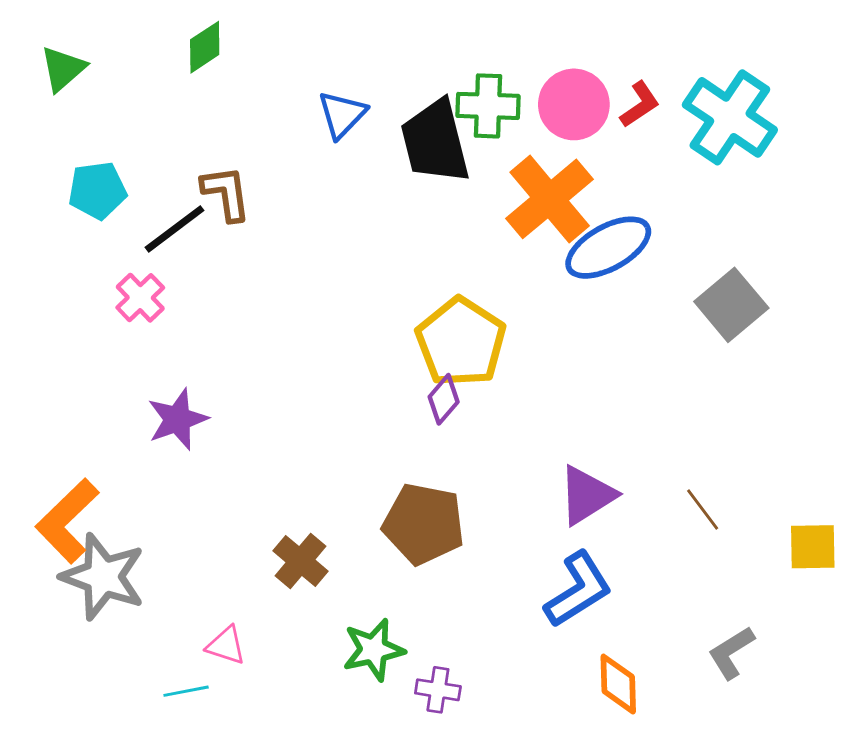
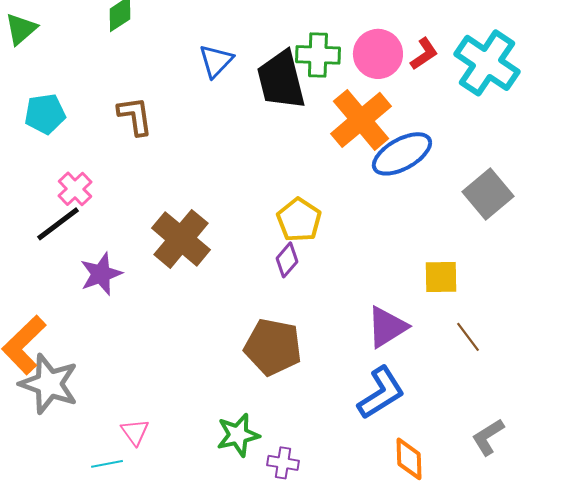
black line: (175, 229) -> (58, 224), moved
yellow pentagon: (461, 342) -> (299, 220), size x0.7
yellow square: (813, 547) -> (441, 277), moved
brown cross: (301, 561) -> (181, 239), moved, size x1.5
pink triangle: (226, 645) -> (135, 432), turned 36

